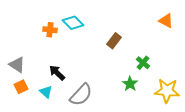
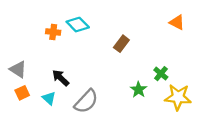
green cross: (143, 63) -> (161, 74), moved

